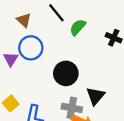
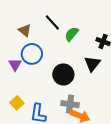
black triangle: (95, 96) -> (92, 64), moved

